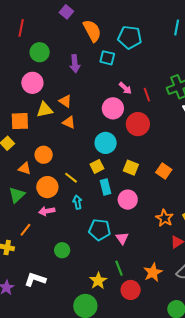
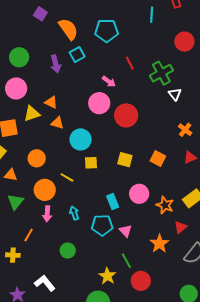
cyan square: (107, 58) -> (77, 55), moved, turned -35
red line: (147, 95) -> (130, 63), moved
cyan circle: (106, 143) -> (81, 139), moved
yellow square: (97, 166) -> (91, 163), turned 32
orange triangle: (25, 168) -> (11, 175), moved
cyan rectangle: (106, 187) -> (113, 202), moved
pink circle: (128, 200) -> (139, 194), moved
cyan arrow: (77, 202) -> (74, 213), moved
pink arrow: (47, 211) -> (47, 214), turned -70
orange star: (153, 272) -> (159, 244), moved
white L-shape: (35, 279) -> (45, 283), turned 40

